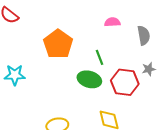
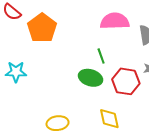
pink semicircle: (112, 22) -> (115, 21), size x1.8
orange pentagon: (58, 44) -> (42, 28), moved

